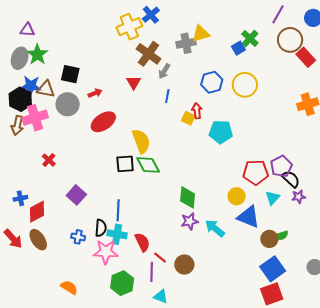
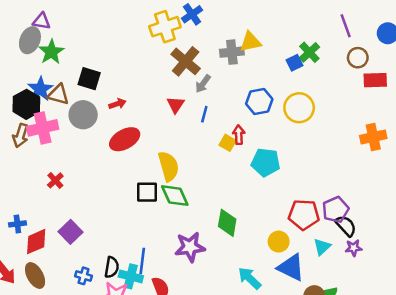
purple line: (278, 14) -> (346, 26), turned -54
brown circle: (290, 40) -> (358, 58), size x0.7
red rectangle: (306, 57) -> (375, 80), turned -54
gray ellipse: (20, 58) -> (30, 40), moved
red triangle: (134, 82) -> (176, 105), moved
blue star: (31, 86) -> (40, 89), turned 30
purple square: (76, 195) -> (70, 232), moved
green diamond: (188, 197) -> (227, 223), moved
blue line: (118, 210) -> (142, 261), moved
purple star: (190, 221) -> (190, 247), moved, size x1.4

